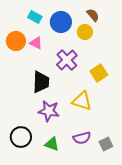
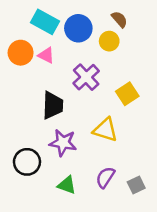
cyan rectangle: (35, 17) -> (45, 22), size x1.5
black circle: (21, 137) -> (27, 162), moved
purple semicircle: (82, 138) -> (105, 177), turned 138

